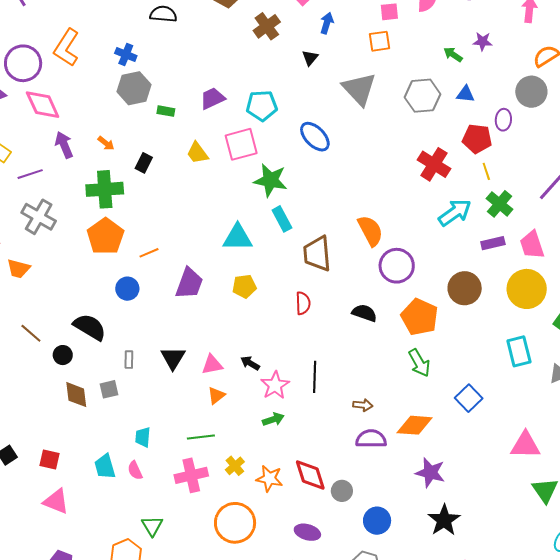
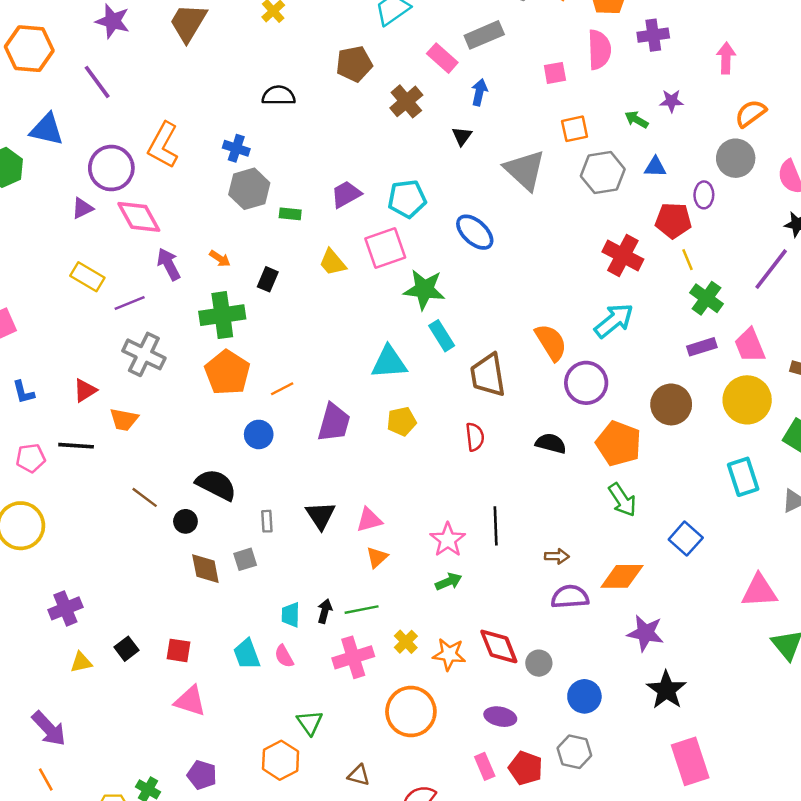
orange square: (379, 41) -> (575, 129), moved
cyan arrow: (455, 213) -> (614, 321), moved
black arrow: (250, 363) -> (325, 611), moved, turned 78

